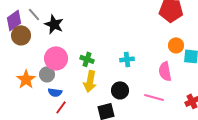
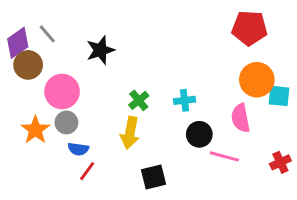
black star: (54, 24) -> (100, 50), moved, turned 30
orange circle: (176, 45) -> (257, 80), size x1.5
pink circle: (56, 58) -> (62, 91), moved
green cross: (87, 59) -> (139, 100), moved, turned 32
black circle: (120, 90) -> (199, 134), moved

